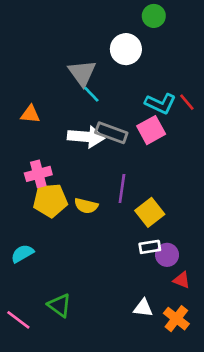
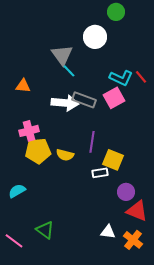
yellow square: (150, 212) -> (113, 160), turned -30
white rectangle: (150, 247) -> (100, 173), moved
red triangle: (182, 280) -> (137, 211), size x1.6

